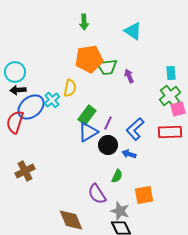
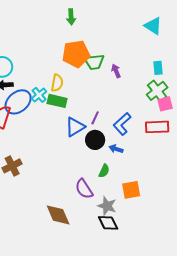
cyan triangle: (133, 31) -> (153, 26), moved
green rectangle: (87, 115) -> (57, 101), moved, turned 66

